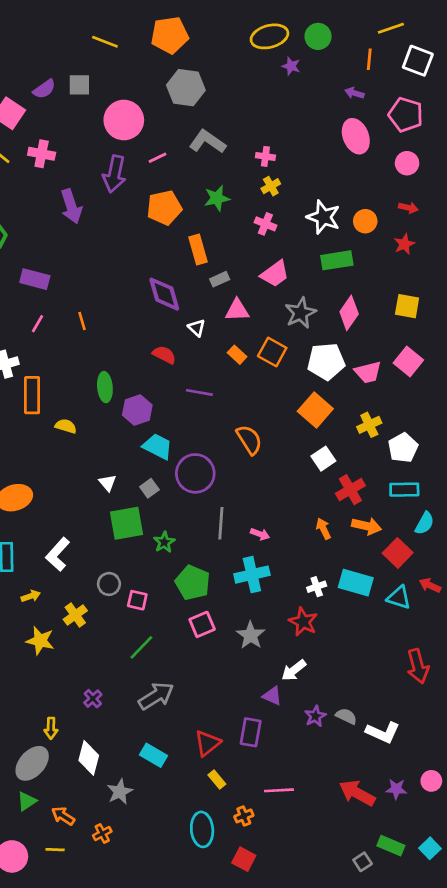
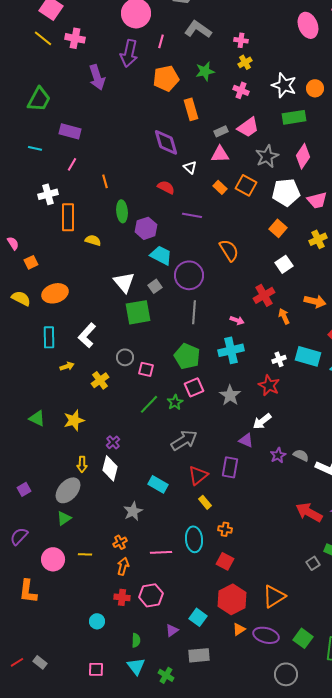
pink line: (158, 158) -> (161, 41), turned -48
gray rectangle: (220, 279) -> (221, 131), moved
orange line: (82, 321) -> (105, 181), moved
orange square: (315, 410) -> (278, 228), size x0.7
white triangle: (108, 483) -> (124, 282), size x1.6
red cross: (350, 490) -> (264, 295), moved
gray line: (221, 523) -> (194, 312), moved
orange arrow: (367, 526) -> (315, 301), moved
green star: (164, 542) -> (175, 402), moved
yellow star: (40, 641) -> (74, 420), moved, turned -30
gray arrow: (156, 696) -> (184, 440), moved
white diamond: (89, 758) -> (110, 468), moved
pink line: (279, 790) -> (161, 552), moved
orange arrow: (63, 816) -> (123, 566), moved, turned 72
orange cross: (244, 816) -> (225, 529), turned 32

